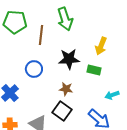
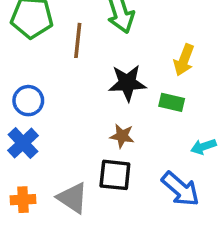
blue circle: (34, 69) -> (28, 101), moved
black square: (62, 111) -> (115, 175), turned -30

